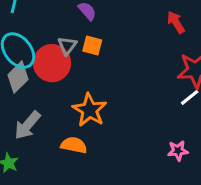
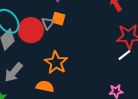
gray triangle: (67, 46) -> (48, 23), moved

